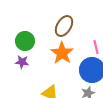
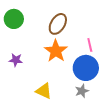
green circle: (25, 41) -> (14, 19), moved

